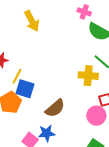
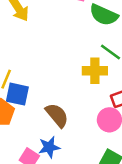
brown semicircle: (55, 108) -> (57, 115), turned -85

